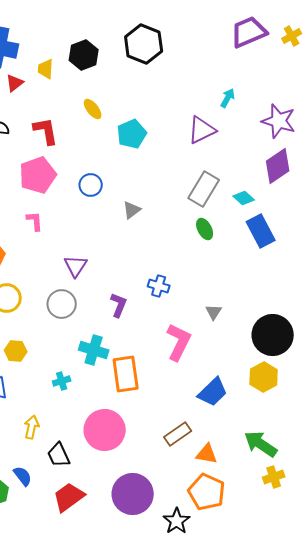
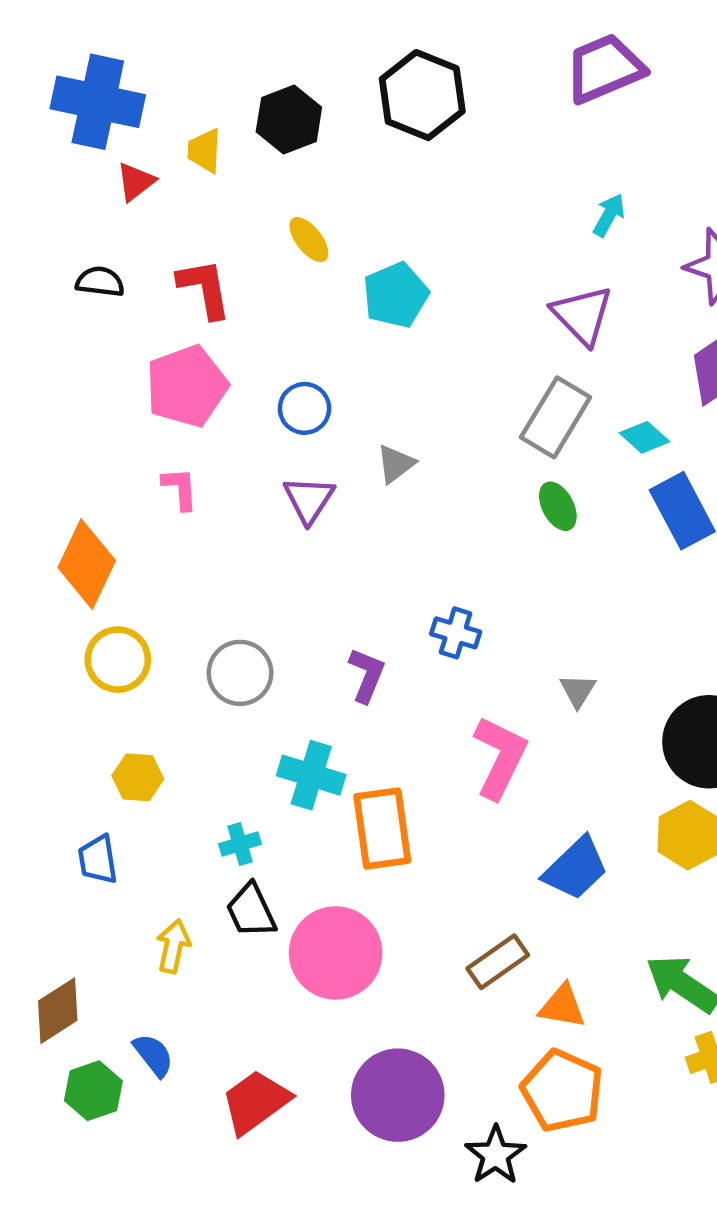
purple trapezoid: (249, 32) -> (604, 68), moved
purple triangle: (202, 130) -> (582, 315), moved, turned -48
purple triangle: (76, 266) -> (309, 500), moved
black trapezoid: (59, 455) -> (251, 911), moved

